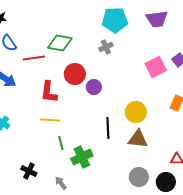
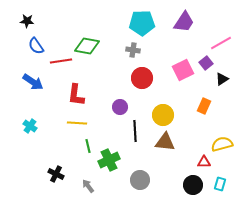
purple trapezoid: (157, 19) -> (184, 22), turned -50
gray cross: (106, 47) -> (133, 50), turned 32
red circle: (75, 74) -> (142, 78), moved
purple circle: (94, 87) -> (120, 107), moved
gray circle: (139, 177) -> (140, 180), moved

